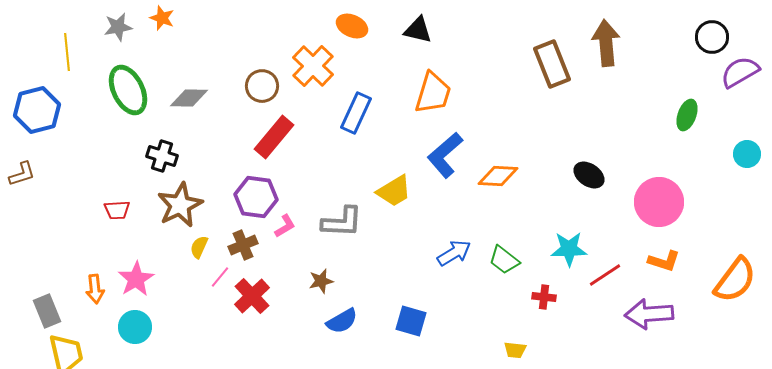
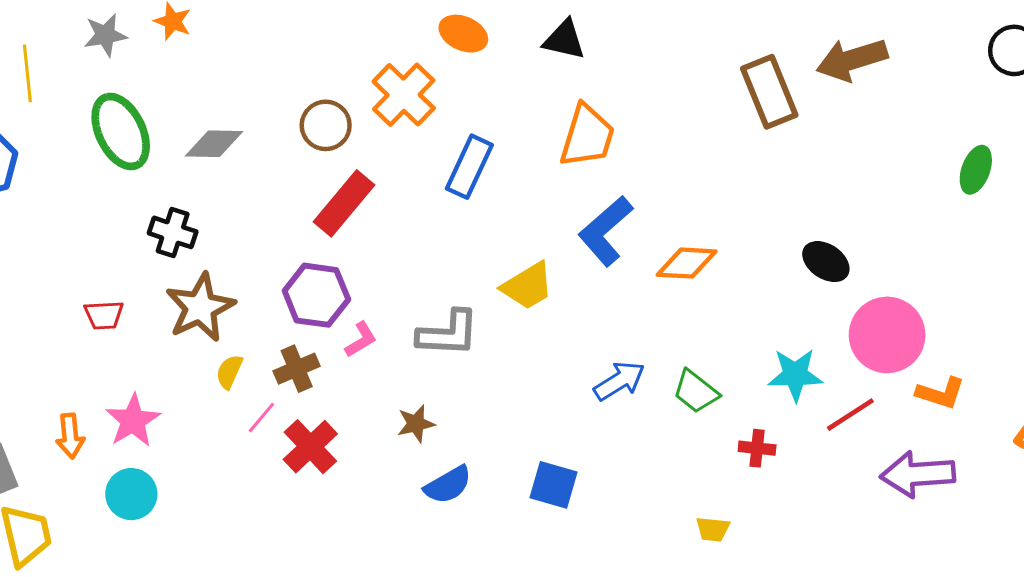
brown arrow: (606, 43) -> (852, 60), turned -102
pink circle: (659, 202) -> (887, 335), moved

